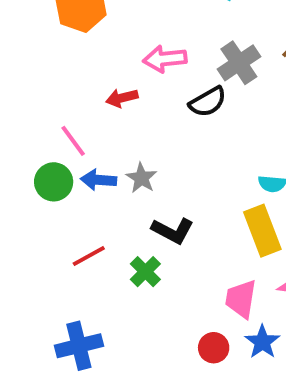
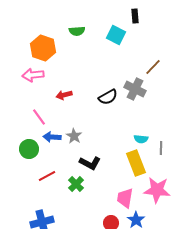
pink arrow: (165, 59) -> (33, 75), moved
gray cross: (239, 63) -> (135, 89), moved, turned -30
green circle: (54, 182) -> (29, 149), moved

